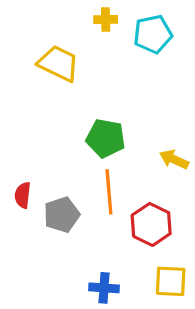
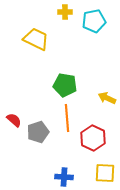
red semicircle: (23, 195) -> (14, 120), turned 126

